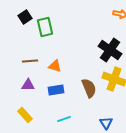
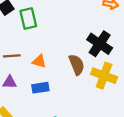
brown semicircle: (89, 88) -> (77, 65), moved

